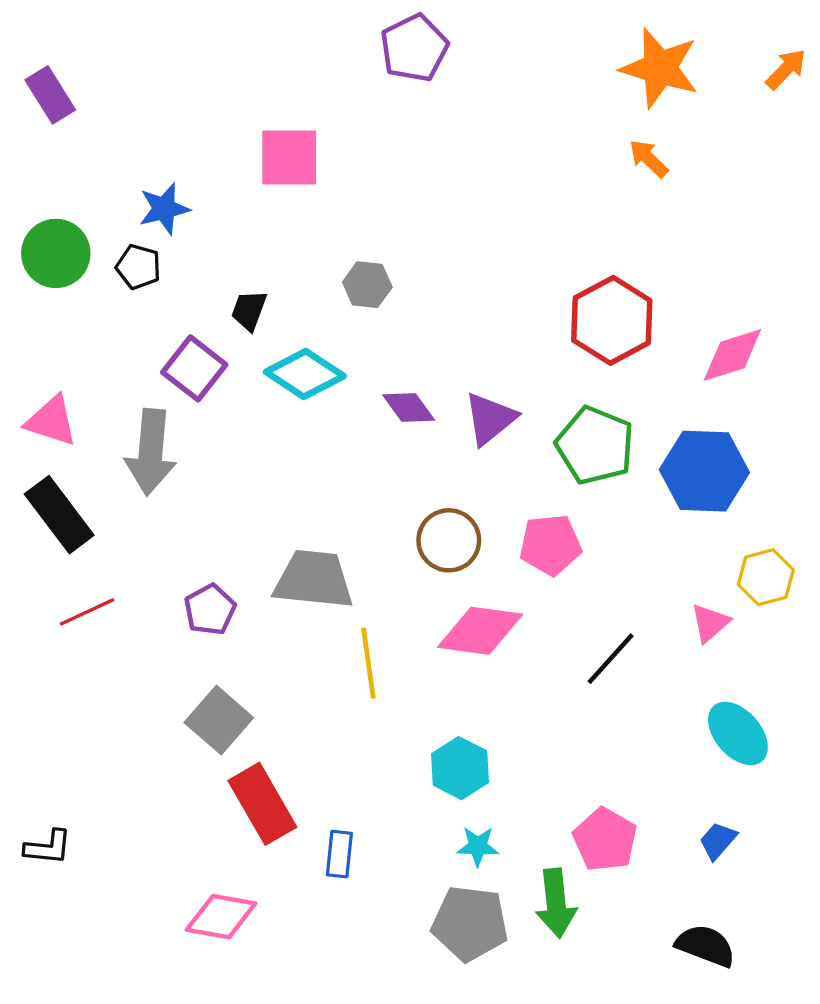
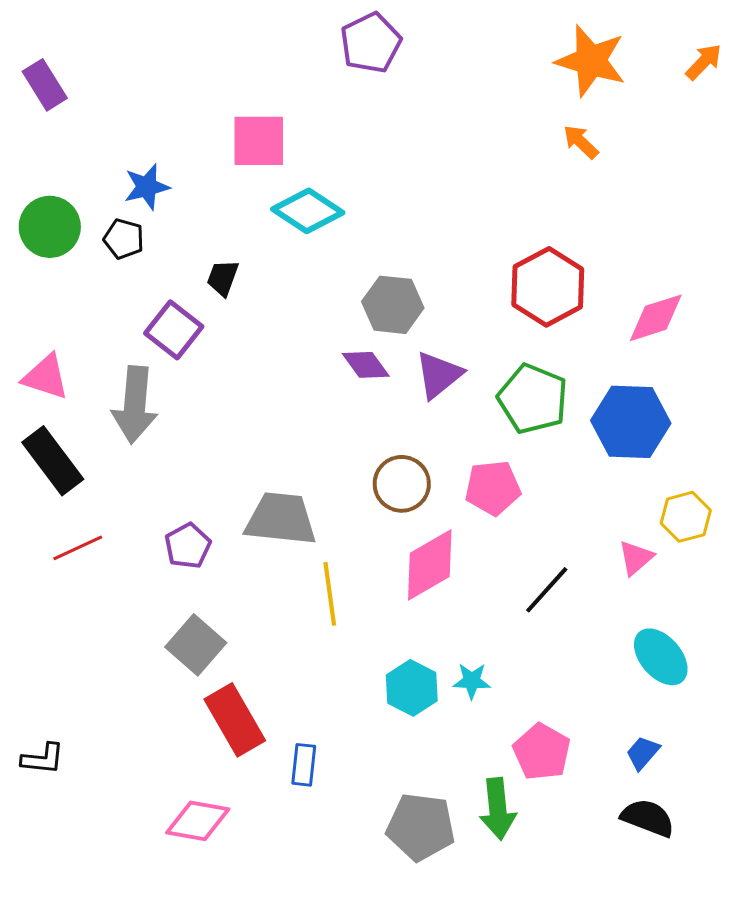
gray hexagon: (367, 285) -> (393, 305), moved, size x1.4
cyan diamond: (305, 374) -> (308, 211), moved
pink diamond: (480, 631) -> (430, 565), turned -38
cyan star: (478, 846) -> (472, 681), moved
black semicircle: (706, 946) -> (648, 818), moved

